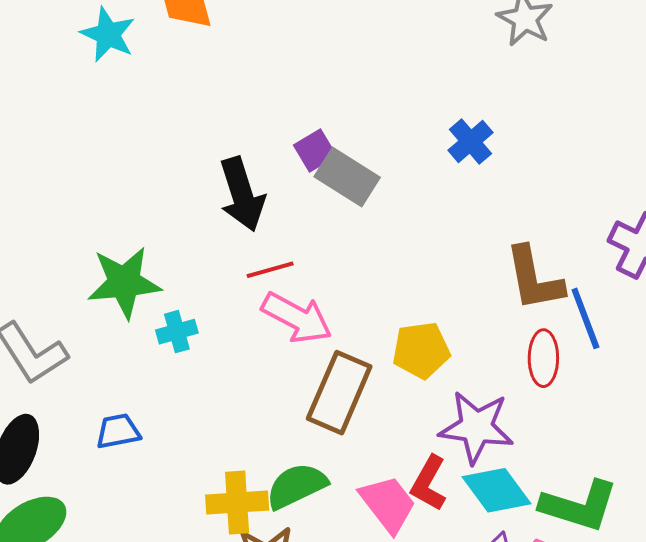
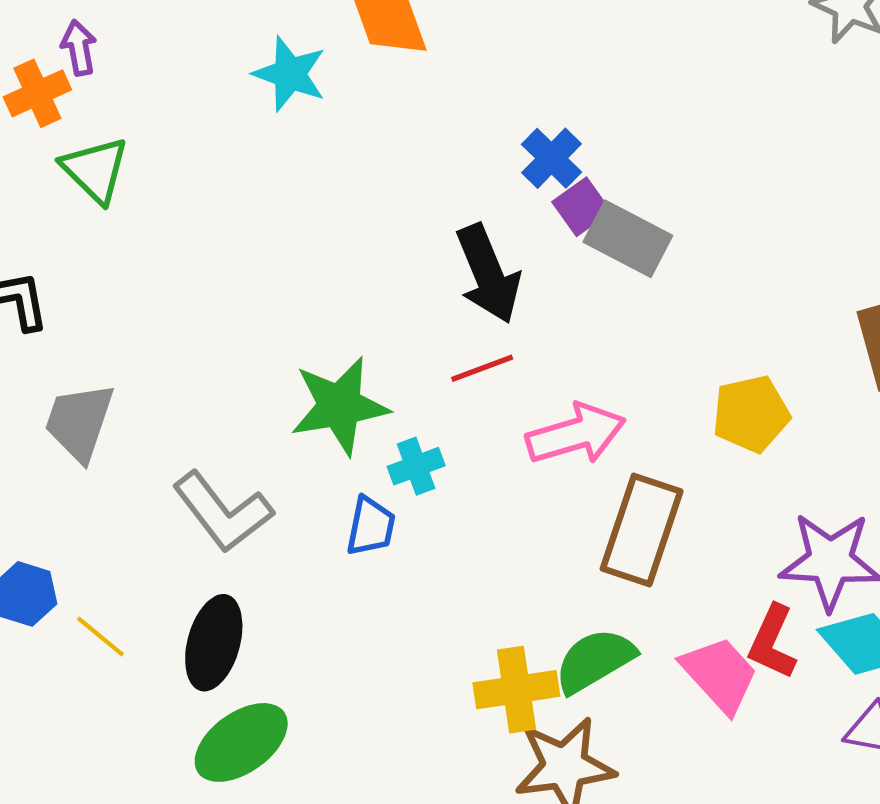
blue cross: (470, 141) -> (552, 158), moved
red line: (270, 270) -> (482, 368), moved
pink arrow: (297, 318) -> (576, 434), turned -40
yellow pentagon: (421, 350) -> (751, 414), moved
blue trapezoid: (118, 431) -> (371, 526), moved, turned 117

